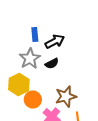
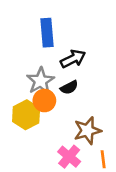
blue rectangle: (35, 34) -> (47, 33), moved, size x1.5
orange circle: (33, 100) -> (44, 101), moved

